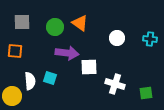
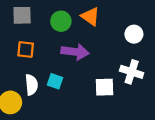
orange square: (15, 51) -> (26, 49), moved
white square: (89, 67) -> (104, 87), moved
white cross: (115, 84) -> (132, 72), moved

